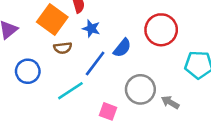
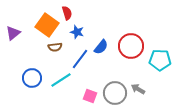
red circle: (161, 30) -> (131, 46), moved
blue circle: (28, 71) -> (32, 78), moved
gray circle: (140, 89) -> (115, 93), moved

